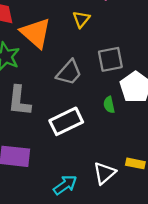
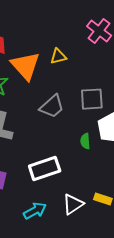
yellow triangle: (81, 19) -> (58, 56), moved, turned 30
white rectangle: (66, 121) -> (45, 169), moved

